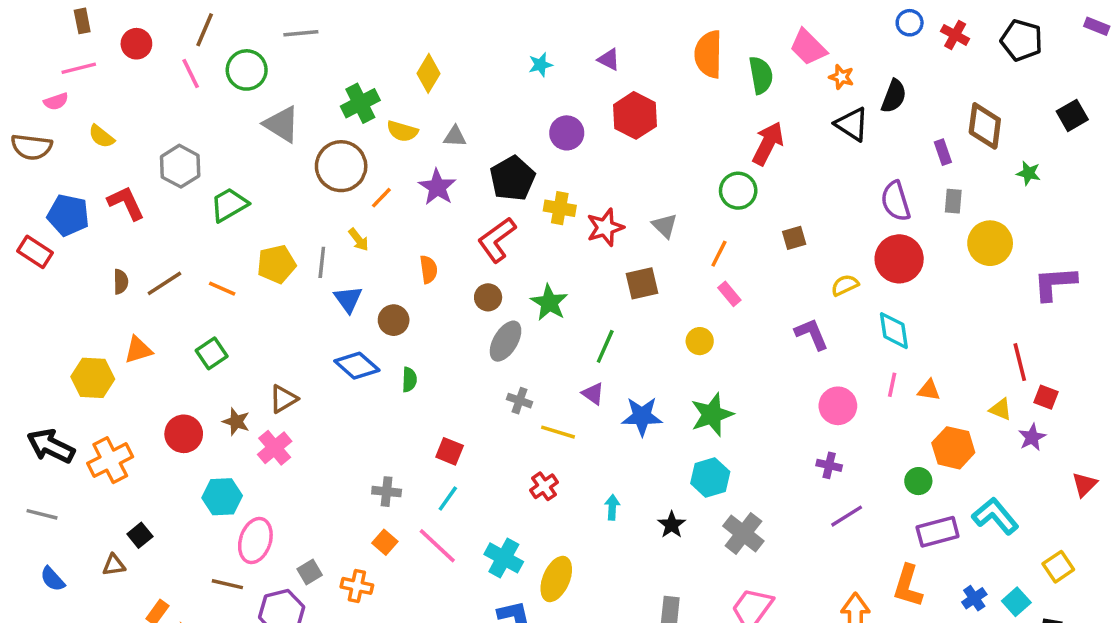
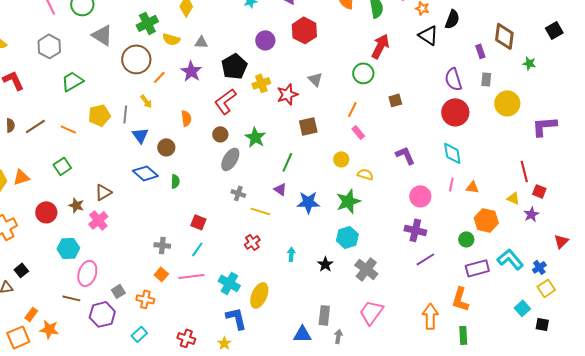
gray hexagon: (180, 166) -> (49, 46), moved
yellow cross: (560, 208) -> (261, 83), turned -30
gray triangle: (665, 226) -> (315, 79), moved
yellow semicircle: (845, 285) -> (365, 174), moved, turned 42
orange triangle: (138, 350) -> (21, 177), moved
purple cross: (829, 465) -> (415, 230), size x1.5
pink line: (437, 546) -> (191, 276), turned -50
blue cross: (974, 598) -> (539, 267), moved

